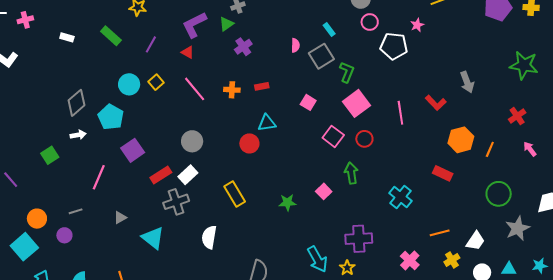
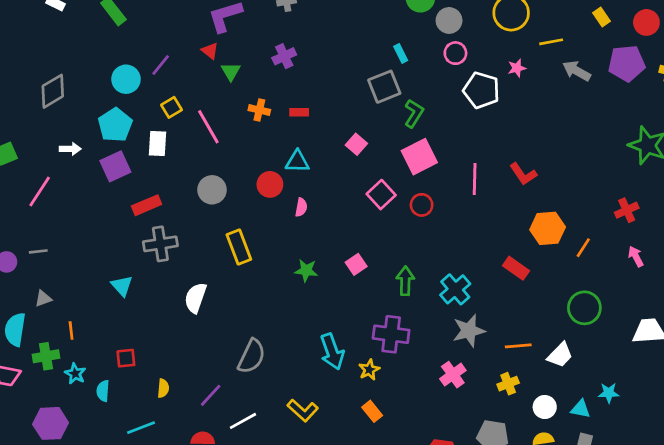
green triangle: (226, 24) -> (231, 71), moved, turned -35
purple line: (151, 44) -> (161, 65), moved
pink semicircle: (295, 45) -> (301, 207), moved
yellow square: (156, 82) -> (171, 107), moved
gray arrow: (467, 82) -> (577, 71), moved, turned 130
pink line: (195, 89) -> (208, 127), moved
cyan pentagon: (111, 117) -> (115, 125), moved
white arrow: (78, 135) -> (70, 149), moved
gray circle: (192, 141) -> (212, 190), moved
green arrow: (351, 173) -> (405, 281), moved
white rectangle: (188, 175) -> (157, 143), moved, turned -54
pink line: (99, 177) -> (40, 191), moved
gray line: (76, 211) -> (38, 251), moved
gray triangle: (120, 218) -> (43, 299), moved
gray star: (517, 228) -> (469, 331), moved
orange line: (440, 233) -> (518, 346), moved
cyan triangle: (153, 238) -> (122, 286), size x0.7
white trapezoid: (475, 241) -> (560, 355), moved
cyan star: (540, 266) -> (609, 393), moved

